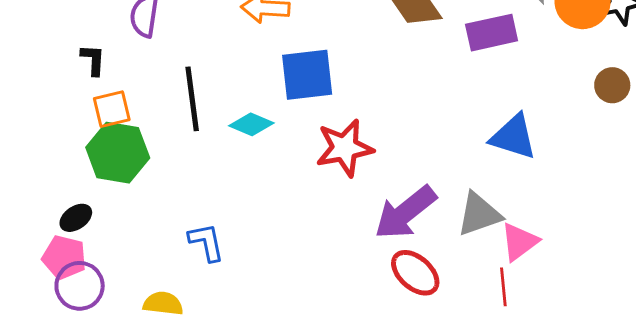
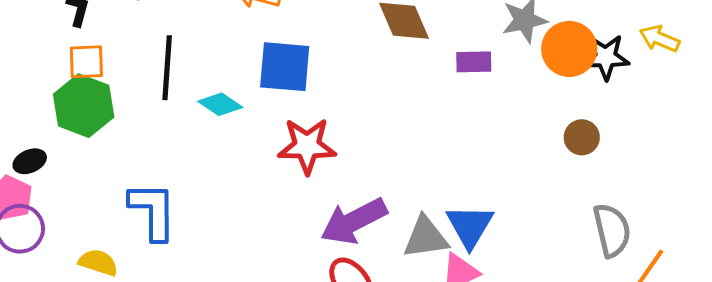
purple rectangle: (492, 33) -> (474, 62), size x0.7
blue triangle: (513, 137) -> (470, 226), moved, turned 32
blue L-shape: (206, 242) -> (153, 211), size x1.5

